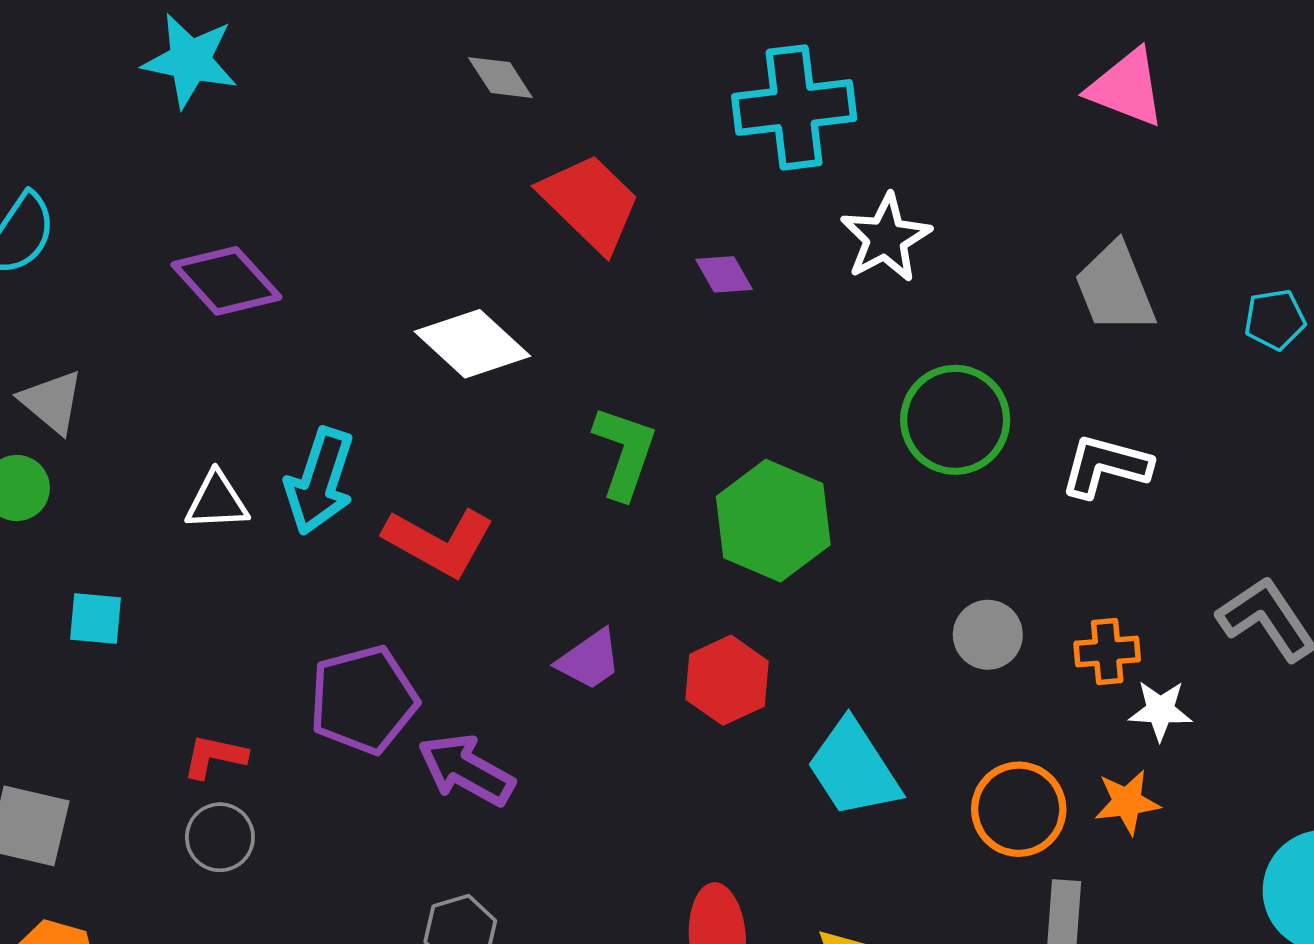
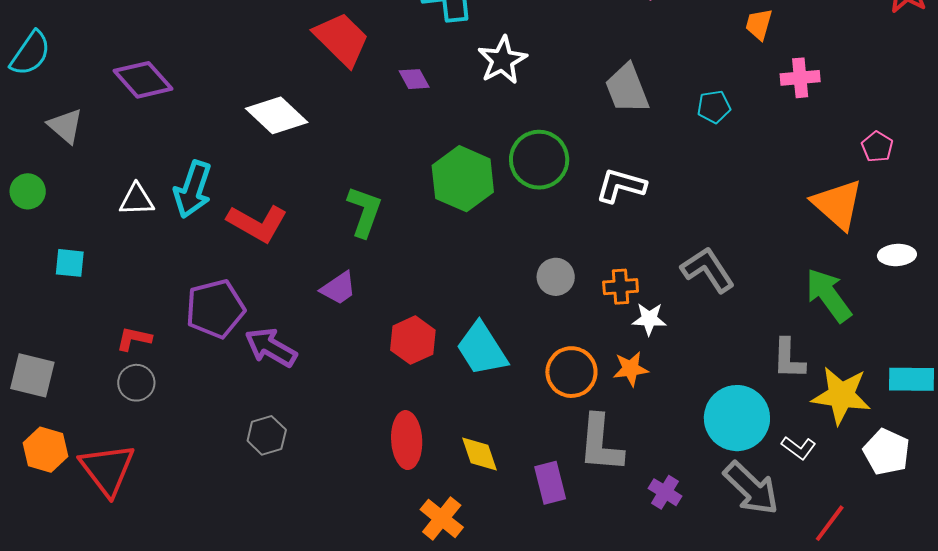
gray triangle: (52, 402) -> (65, 126), moved
green L-shape: (625, 452) -> (364, 211), moved
green hexagon: (773, 521) -> (463, 179), moved
red hexagon: (727, 680) -> (413, 340), moved

